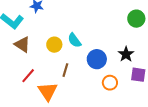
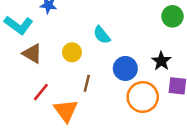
cyan semicircle: (74, 40) -> (102, 35), moved
orange circle: (110, 83) -> (143, 97), size x1.6

